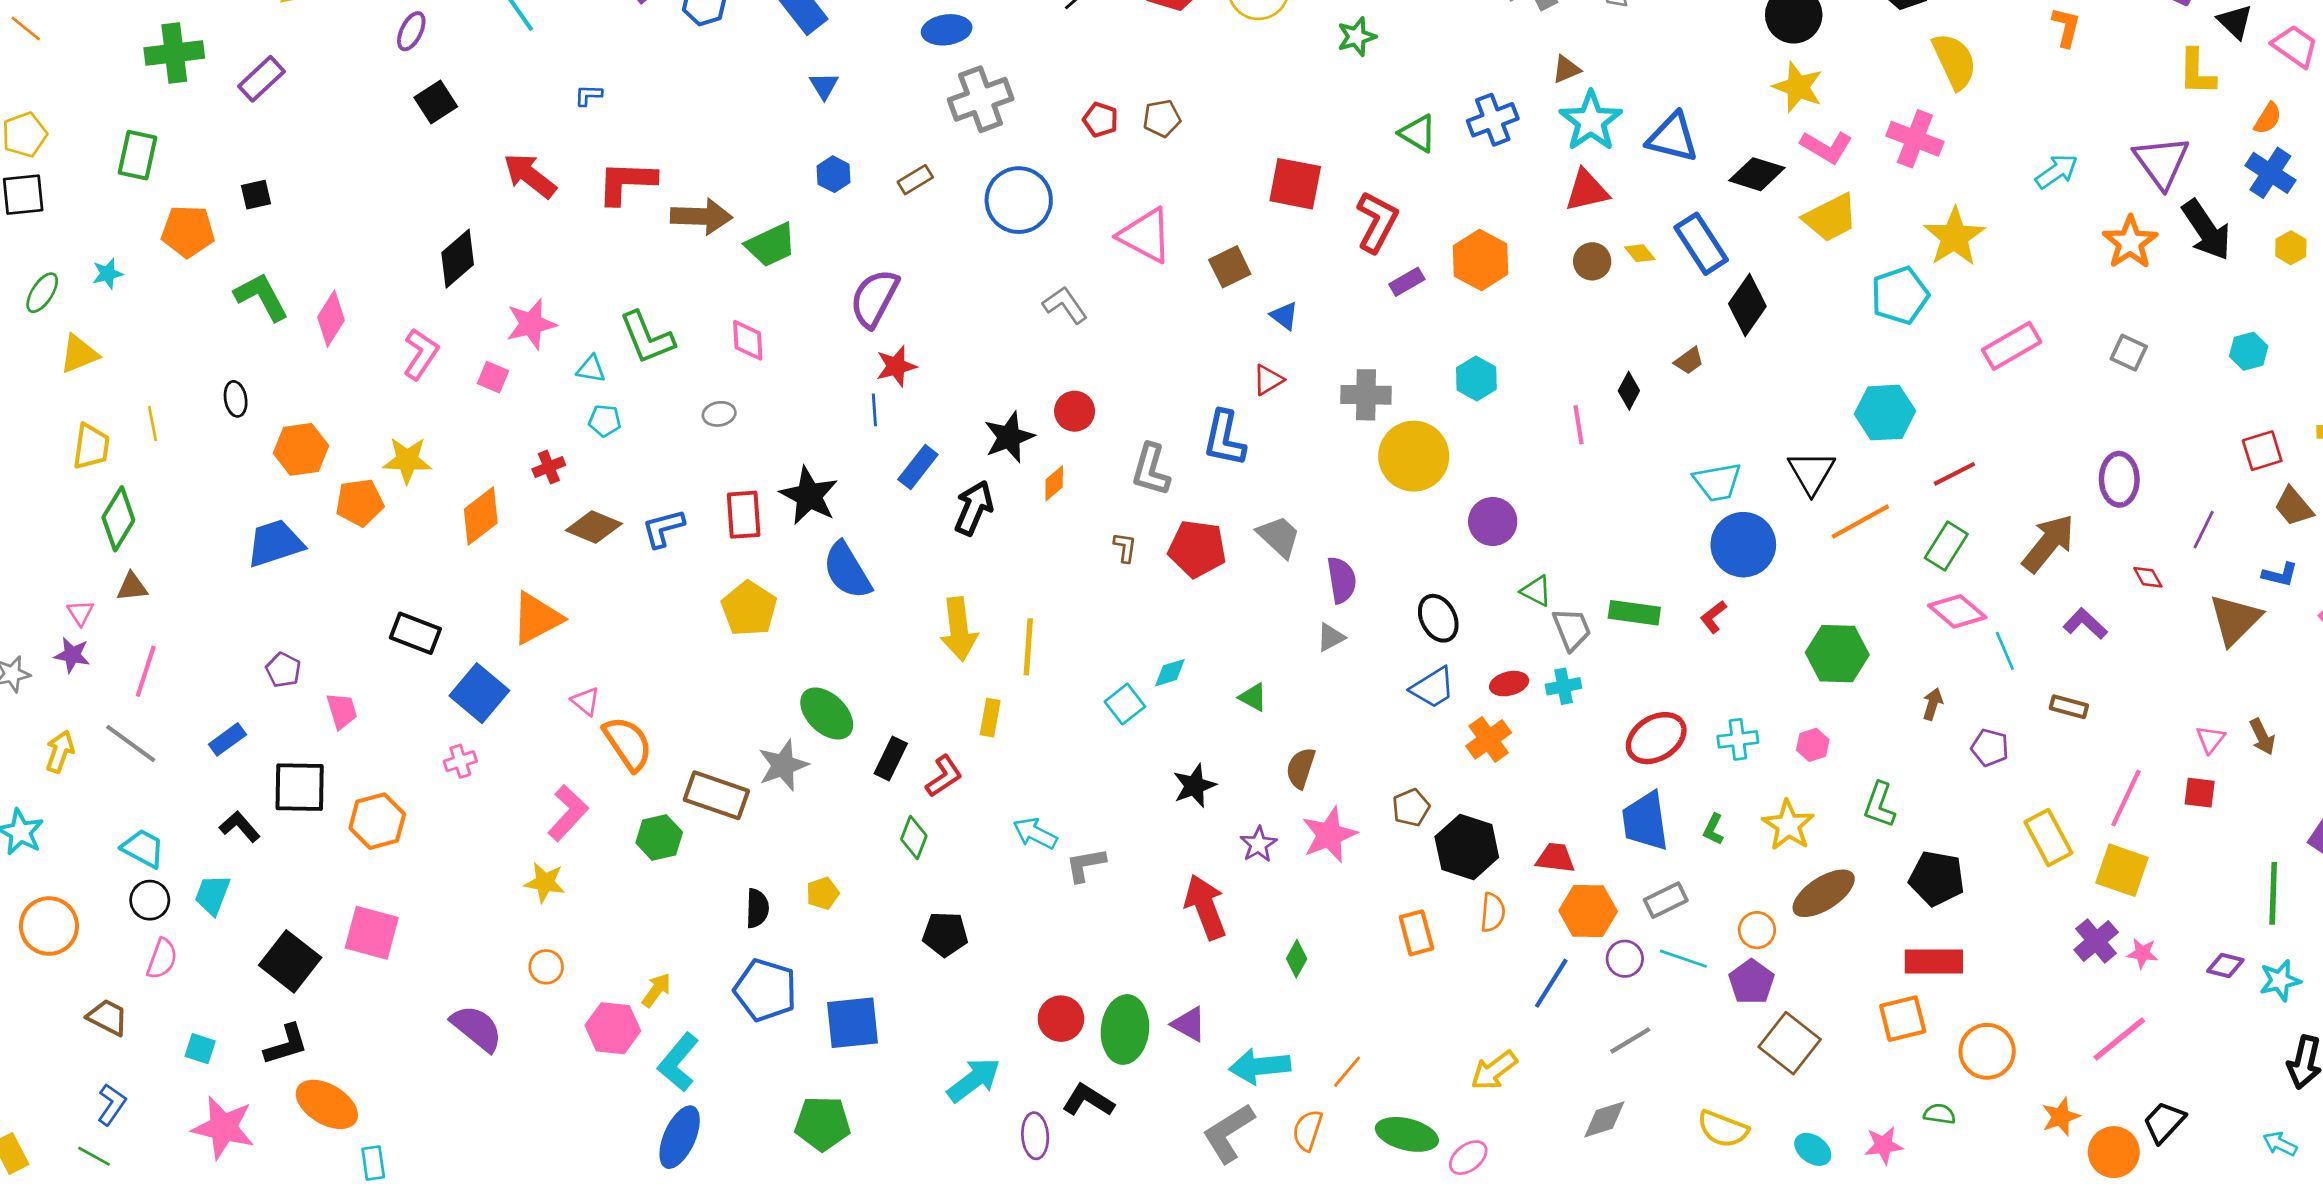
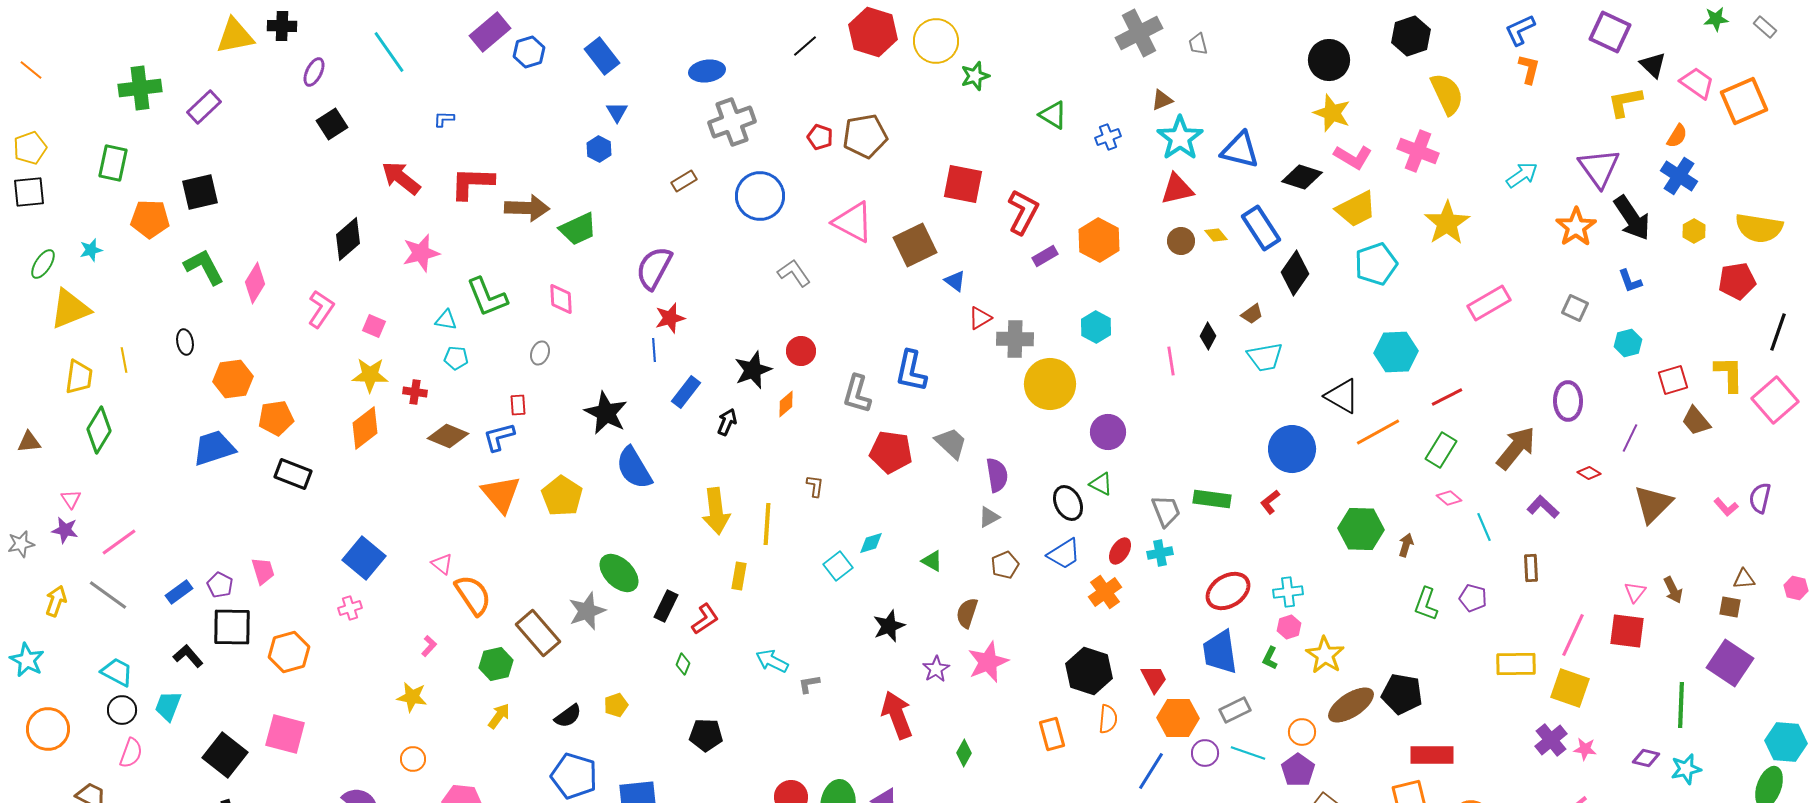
green star: (1357, 37) -> (975, 76), moved
yellow L-shape: (2197, 72) -> (1625, 102), turned 78
brown pentagon: (1162, 118) -> (865, 136), size x1.6
blue cross: (1493, 120) -> (1108, 137), size x0.7
green triangle: (1418, 133) -> (1053, 115), moved
blue hexagon: (834, 174) -> (599, 149), moved
black square: (256, 195) -> (200, 192), size x1.6
brown square: (1230, 267) -> (915, 245), size x1.4
cyan pentagon: (1900, 295) -> (1376, 264), moved
pink star: (531, 324) -> (421, 253), moved
cyan hexagon: (2249, 351) -> (1628, 343), moved
yellow triangle: (79, 354) -> (70, 309), size x1.4
red triangle: (1268, 380) -> (980, 318), moved
gray ellipse: (719, 414) -> (540, 353), turned -60
yellow star: (407, 460) -> (370, 375), moved
red cross: (549, 467) -> (415, 392), turned 30
black triangle: (1811, 472) -> (1342, 396), turned -30
cyan trapezoid: (1717, 482) -> (1265, 357), moved
black arrow: (974, 508) -> (727, 422), size x0.7
red rectangle: (744, 515) -> (518, 405), moved, size x0.6
brown L-shape: (1125, 547) -> (815, 486), moved
blue L-shape: (2280, 575) -> (1630, 281), moved, turned 56
red diamond: (2148, 577) -> (1589, 473), turned -30
brown triangle: (132, 587) -> (29, 442), moved
green triangle: (1536, 591) -> (1101, 484), moved
pink diamond: (1957, 611) -> (1449, 498), size x0.6
orange triangle: (537, 618) -> (501, 494), moved, turned -42
black rectangle: (415, 633) -> (293, 474), moved
purple pentagon: (283, 670) -> (220, 585), moved
pink line: (146, 671) -> (119, 542), turned 36
red ellipse: (1509, 684) -> (1120, 551), turned -44
brown arrow: (1933, 704) -> (1406, 545), moved
brown rectangle: (2069, 707) -> (1531, 568), turned 72
pink hexagon: (1813, 745) -> (1289, 627), moved
red square: (2200, 793) -> (1627, 631), size x1.5
brown rectangle: (716, 795) -> (538, 633), turned 30
green L-shape: (1880, 805) -> (1426, 604), moved
brown pentagon: (1411, 808) -> (1005, 565), moved
pink L-shape: (568, 813) -> (429, 646), size x0.5
green diamond: (914, 837) -> (683, 664), size x0.7
yellow rectangle: (2048, 837) -> (1516, 664), turned -63
red trapezoid: (1555, 858) -> (1154, 679), turned 56
gray L-shape: (1085, 865) -> (809, 684), size x0.7
black pentagon: (1937, 878) -> (1402, 694), moved
black semicircle: (757, 908) -> (568, 716), turned 52
yellow arrow: (656, 990) -> (499, 716), moved

